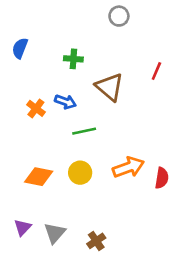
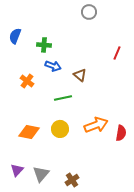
green cross: (73, 59) -> (44, 45), moved
brown triangle: (110, 87) -> (80, 75), moved, size x0.6
blue arrow: (65, 102) -> (53, 66), moved

